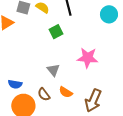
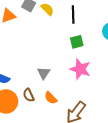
green square: (56, 32) -> (77, 42), moved

